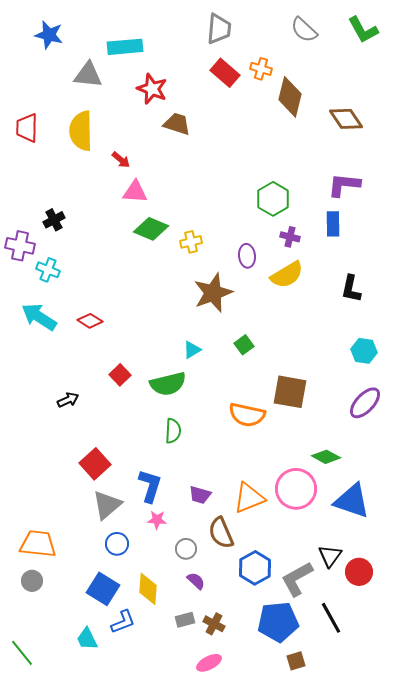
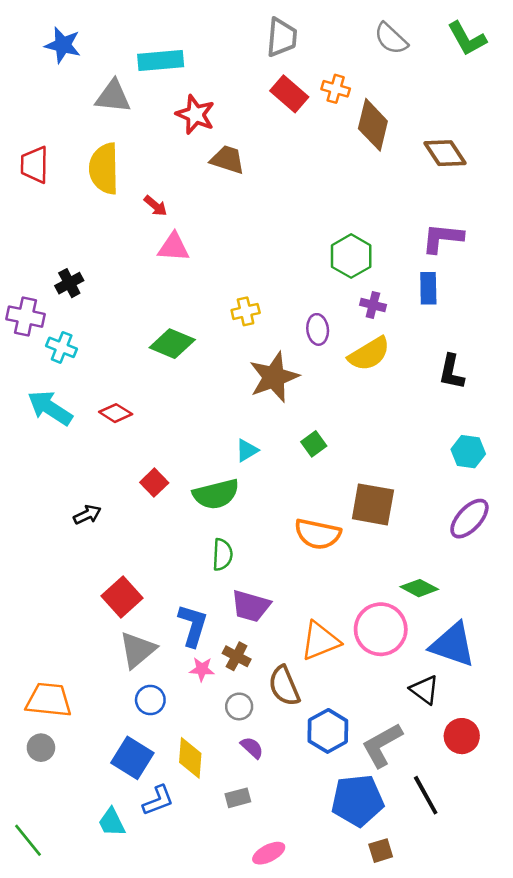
green diamond: (151, 229) -> (172, 344), moved
purple trapezoid: (200, 495) -> (251, 606), moved, size x1.4
black triangle: (330, 556) -> (424, 690), moved, turned -30
brown cross: (214, 624) -> (237, 656), moved

